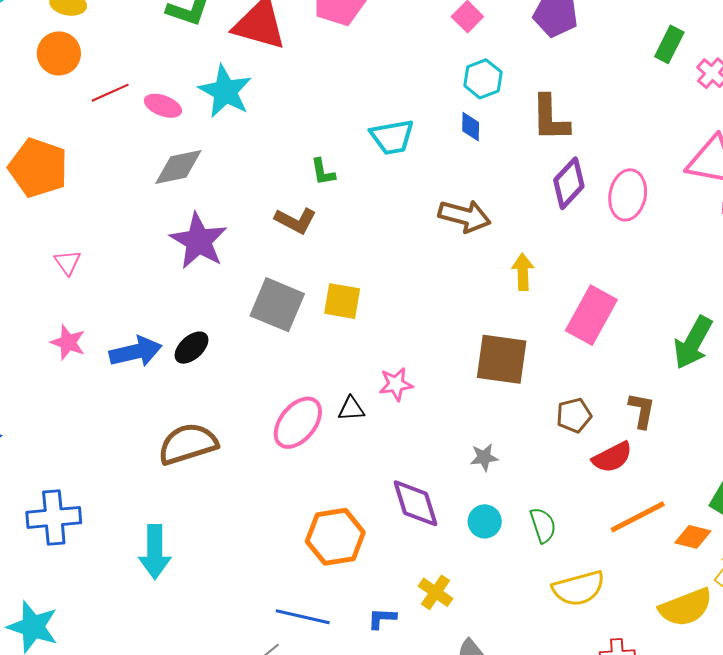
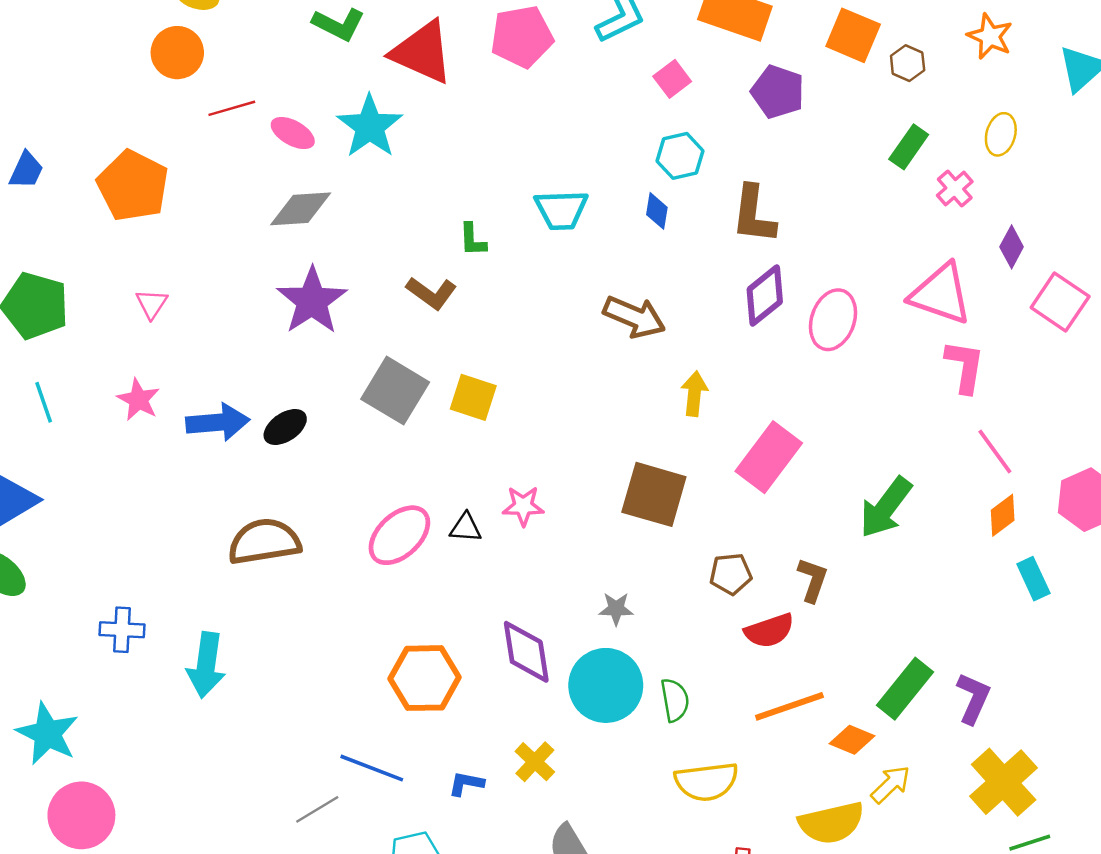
blue cross: (54, 517) -> (122, 630), moved, size x0.7
cyan circle: (485, 521) -> (606, 685), size x1.8

